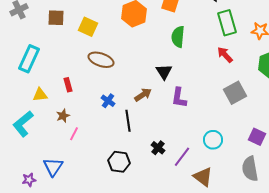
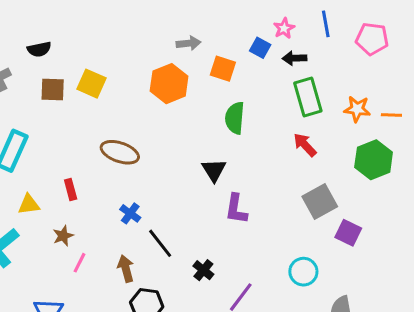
yellow square: (88, 27) -> (91, 84), moved
brown arrow: (143, 95) -> (126, 269), moved, turned -72
black line: (128, 121) -> (160, 243), turned -30
purple square: (257, 137) -> (348, 233), moved
cyan circle: (213, 140) -> (303, 272), moved
black cross: (158, 148) -> (203, 270), moved

